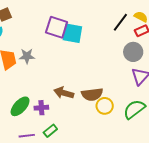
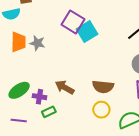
cyan square: (72, 33) -> (87, 32), turned 35
brown semicircle: (92, 94) -> (103, 87), moved
green rectangle: (50, 131) -> (49, 112), moved

